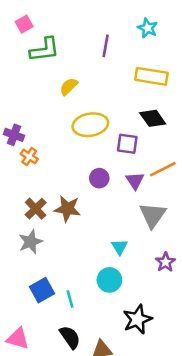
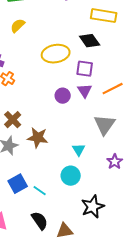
yellow semicircle: (69, 87) -> (18, 26), moved
black diamond: (153, 118) -> (90, 41), moved
purple triangle: (135, 181) -> (85, 91), moved
brown star: (67, 209) -> (38, 138), moved
cyan line: (70, 299) -> (40, 191), turned -40

